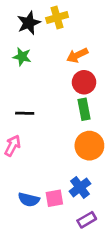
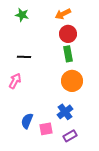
pink square: (54, 198) -> (46, 129), moved
blue semicircle: (29, 200) -> (27, 121), turned 98

